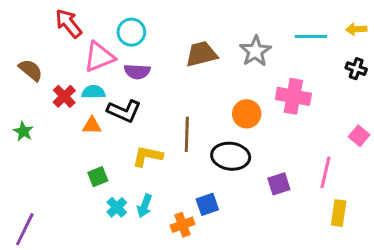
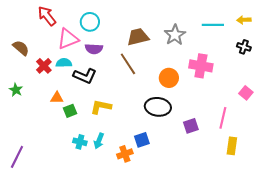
orange triangle: (92, 126) -> (57, 98), moved
brown line: (187, 134) -> (128, 64), moved, turned -35
green square: (98, 177) -> (70, 111), moved
cyan cross: (117, 207) -> (80, 142), turned -32

